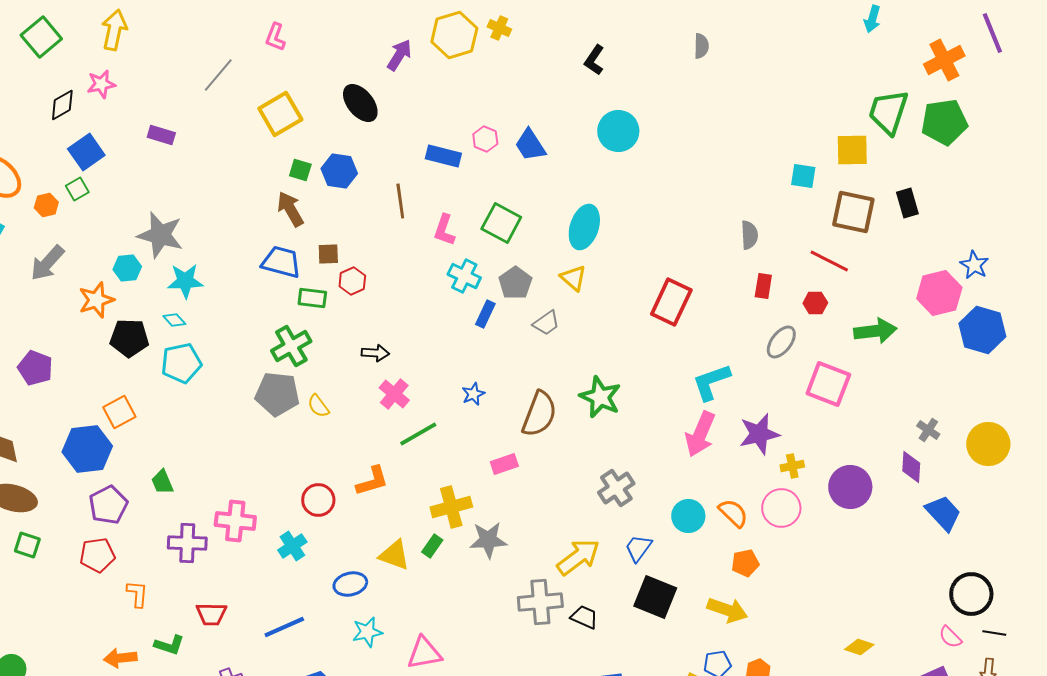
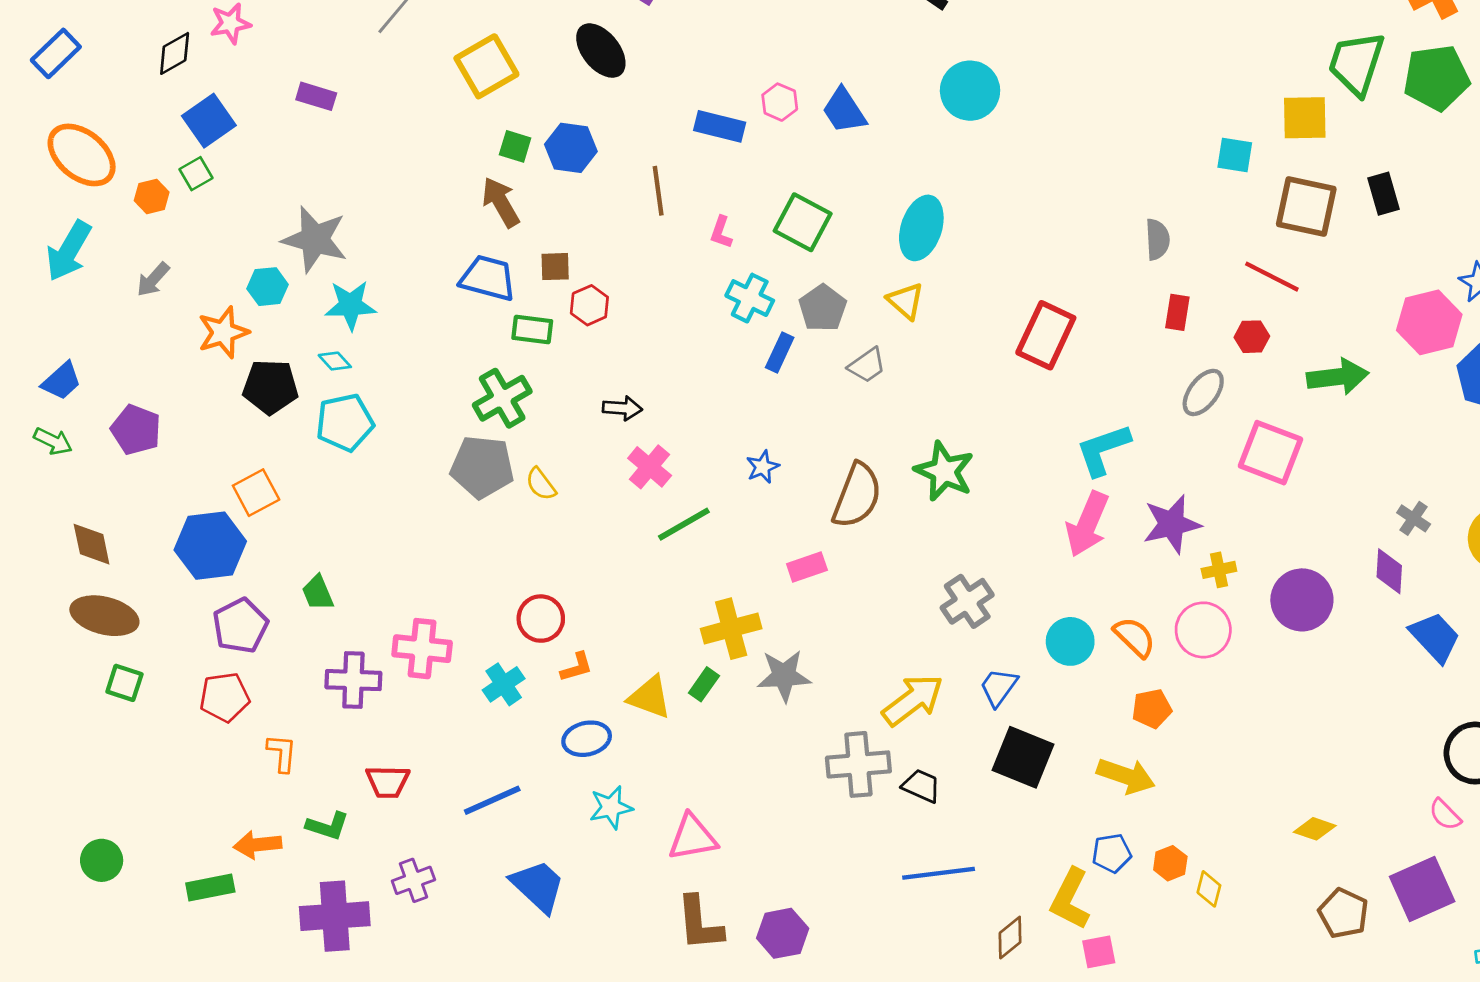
pink L-shape: (444, 230) -> (721, 232), size x0.7
gray arrow: (47, 263) -> (153, 279), size x0.7
orange L-shape: (372, 481) -> (577, 667), moved, size x0.7

